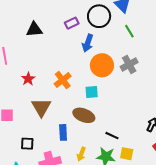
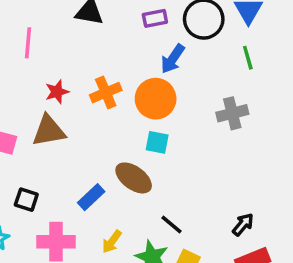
orange circle: (102, 65) -> (156, 99), moved
orange cross: (63, 80) -> (106, 93), moved
brown triangle: (41, 107) -> (49, 131), moved, turned 35
blue rectangle: (63, 132) -> (91, 197), turned 35

